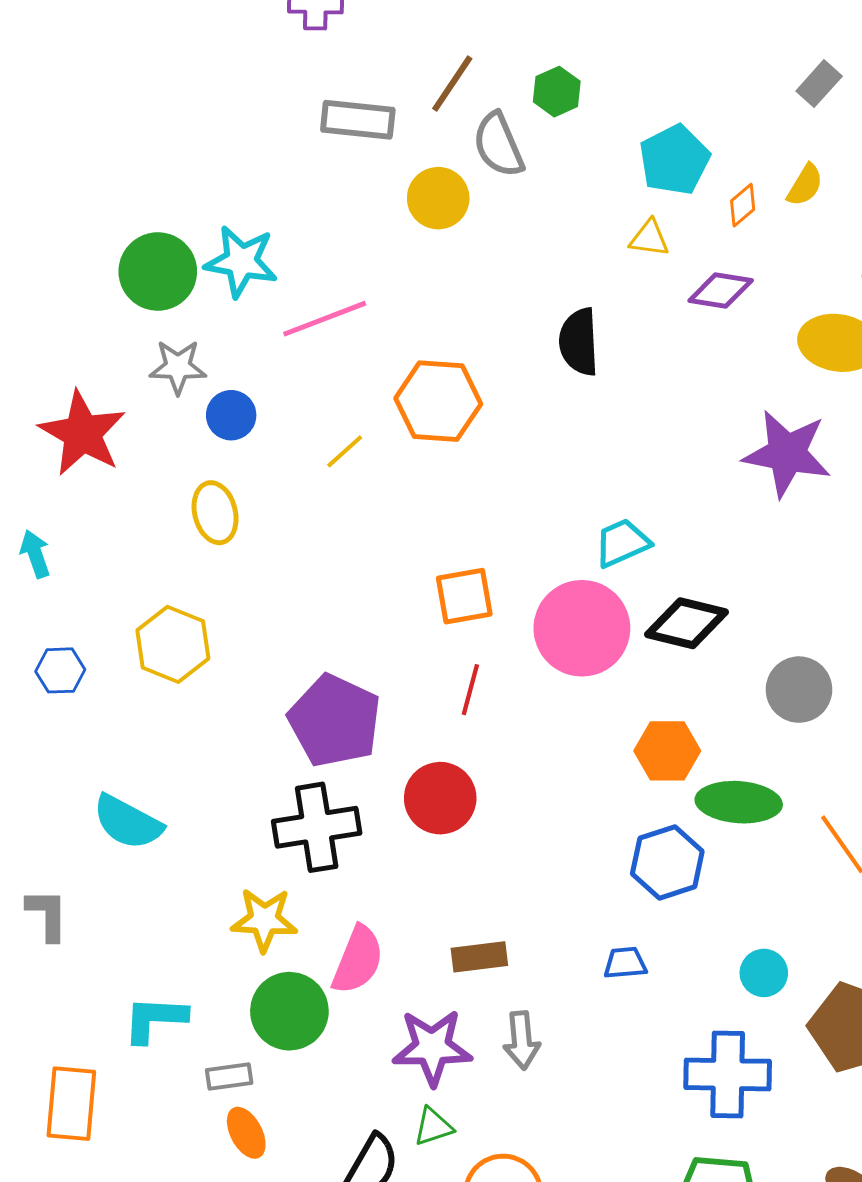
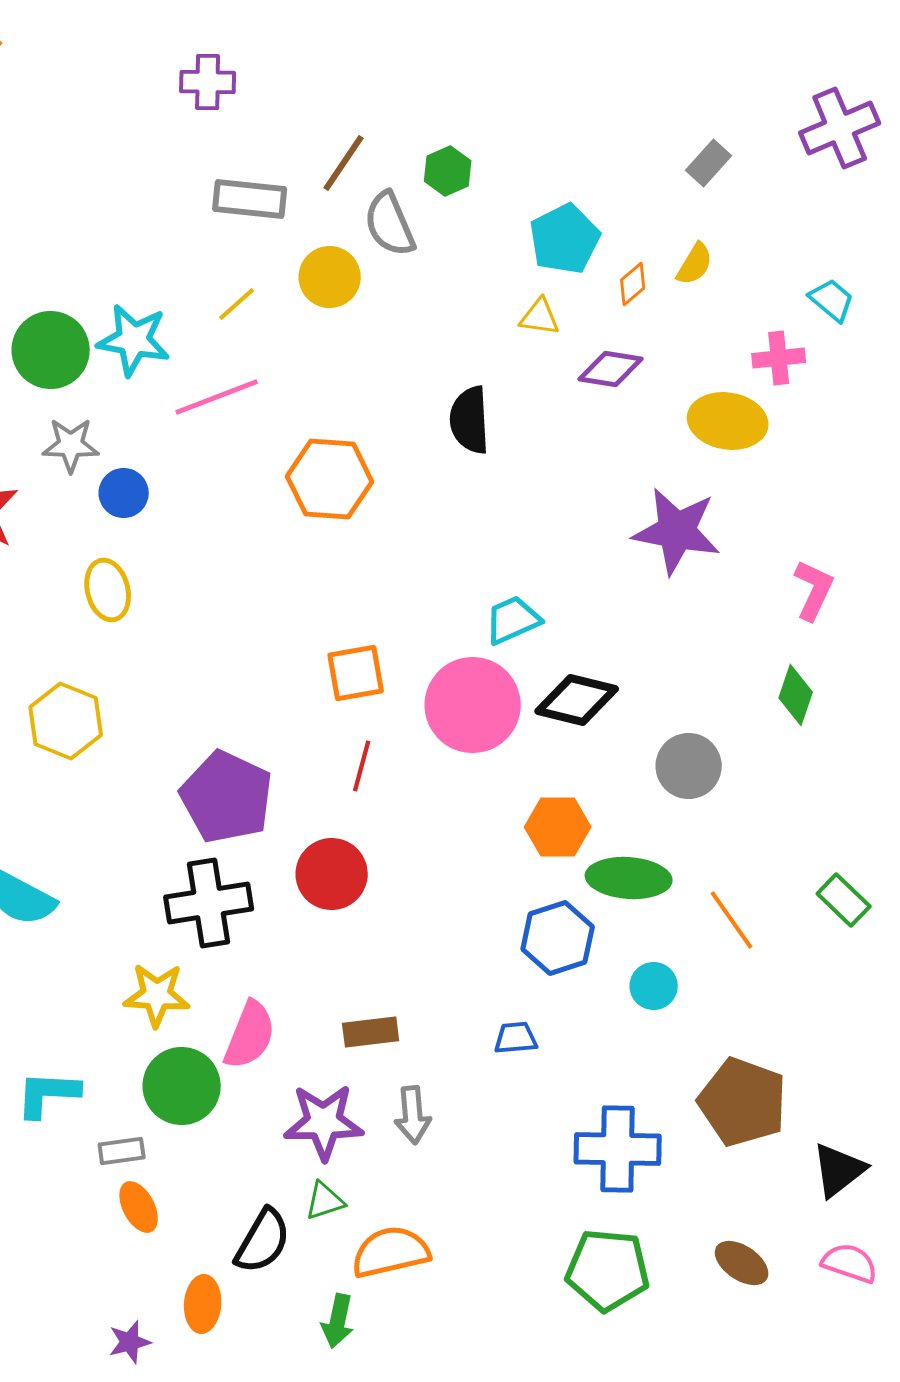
yellow line: (345, 451) -> (237, 304), moved
cyan circle: (764, 973) -> (654, 986), moved

